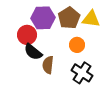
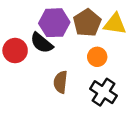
red circle: (27, 35) -> (15, 51), moved
black semicircle: (33, 52) -> (42, 43), moved

